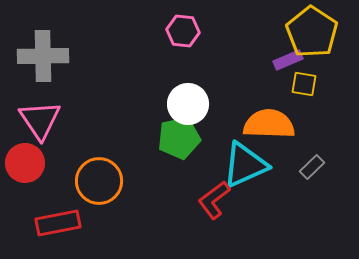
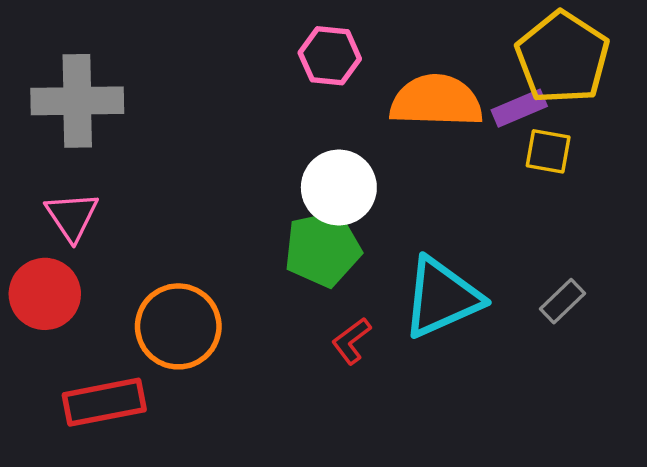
pink triangle: (40, 120) -> (72, 216), size x0.7
orange semicircle: (269, 124) -> (436, 101), moved
red L-shape: (214, 200) -> (351, 341), moved, size x0.7

